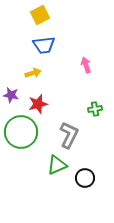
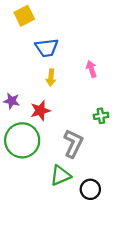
yellow square: (40, 15) -> (24, 16), moved
yellow arrow: (33, 73) -> (51, 78), moved, turned 112

